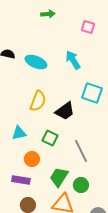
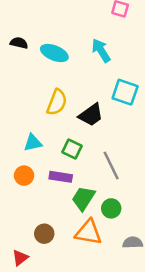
orange circle: (32, 159) -> (24, 176), moved
purple rectangle: (21, 180) -> (61, 177), moved

